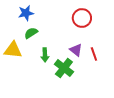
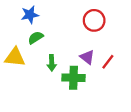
red line: (94, 54) -> (108, 62), turned 56
green cross: (64, 68) -> (73, 78), turned -36

